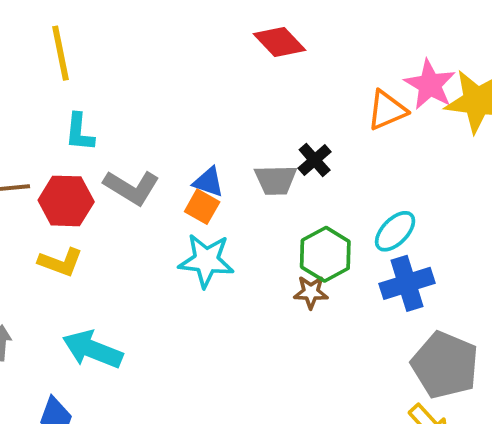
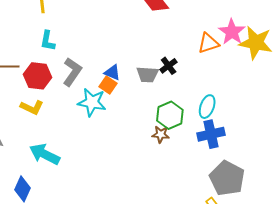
gray L-shape: (132, 187) -> (72, 72), turned -92
cyan ellipse: (395, 231) -> (207, 107), turned -30
cyan star: (206, 261) -> (92, 102), moved

